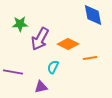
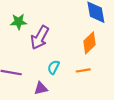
orange diamond: (68, 44) -> (90, 43), moved, turned -70
orange line: (90, 58) -> (83, 70), moved

